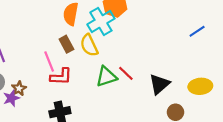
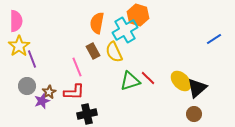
red L-shape: (61, 77) -> (74, 92), moved
black triangle: (159, 84) -> (197, 88), moved
yellow ellipse: (200, 86) -> (181, 81), moved, turned 50

